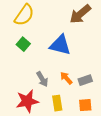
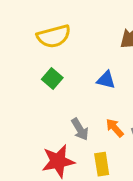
yellow semicircle: (24, 15) -> (54, 36), turned 40
blue triangle: (60, 45) -> (106, 80), size x0.6

